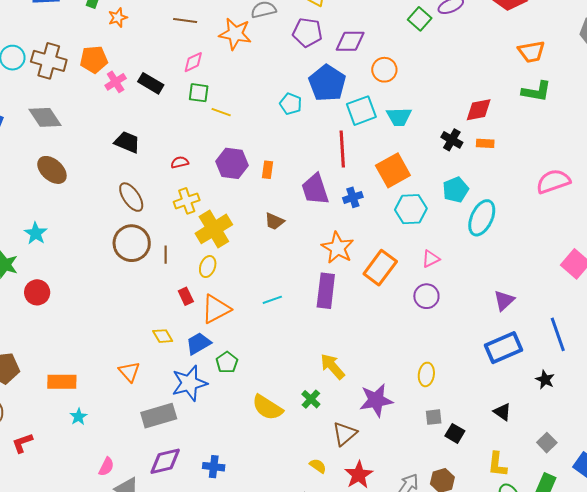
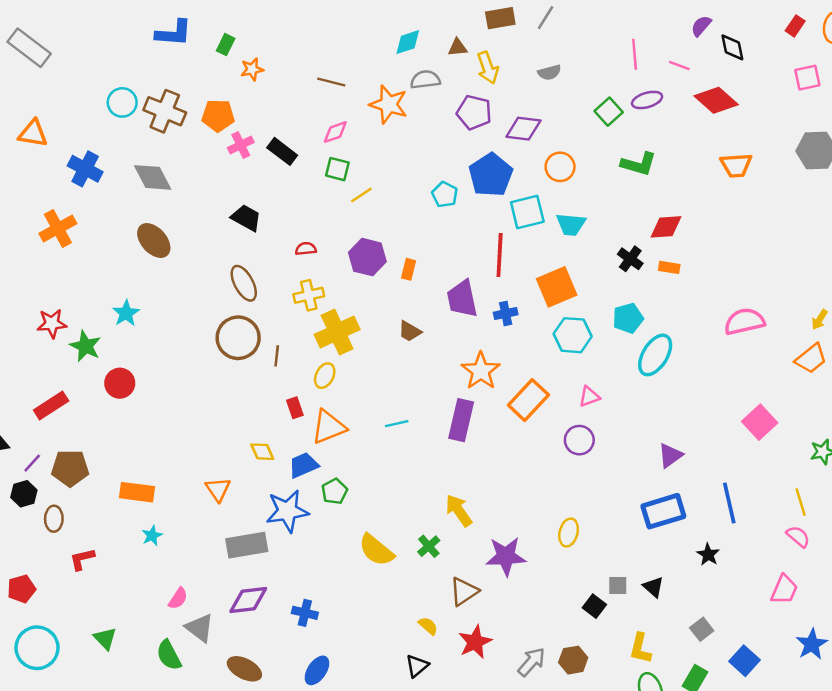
green L-shape: (536, 91) -> (639, 164), moved
yellow line: (221, 112) -> (361, 195), turned -60
gray square: (434, 417) -> (618, 586), moved

